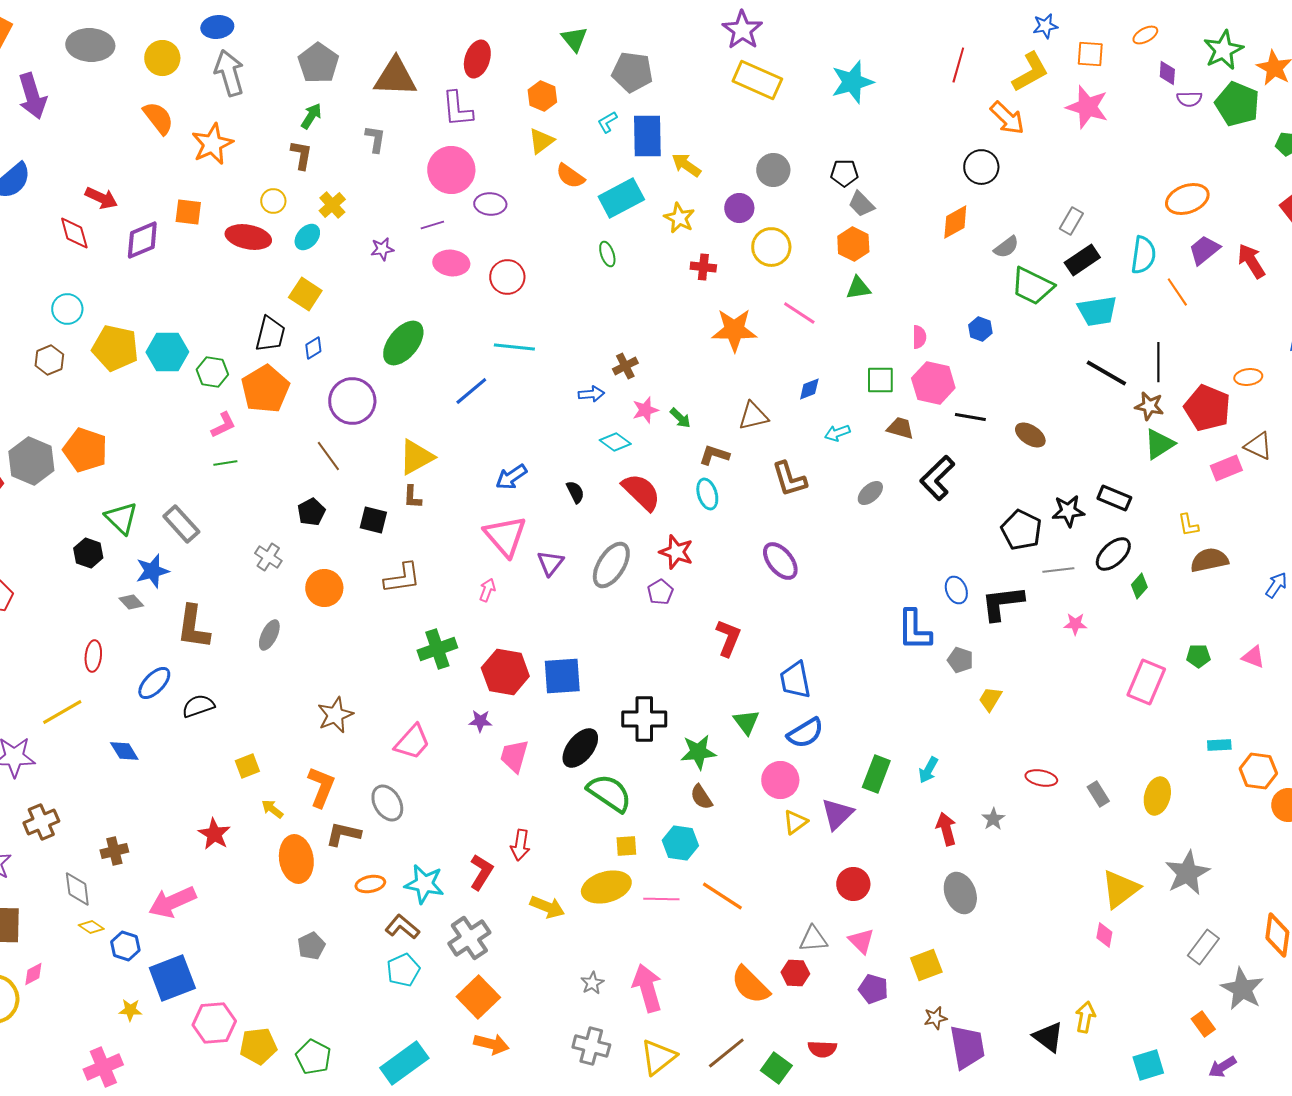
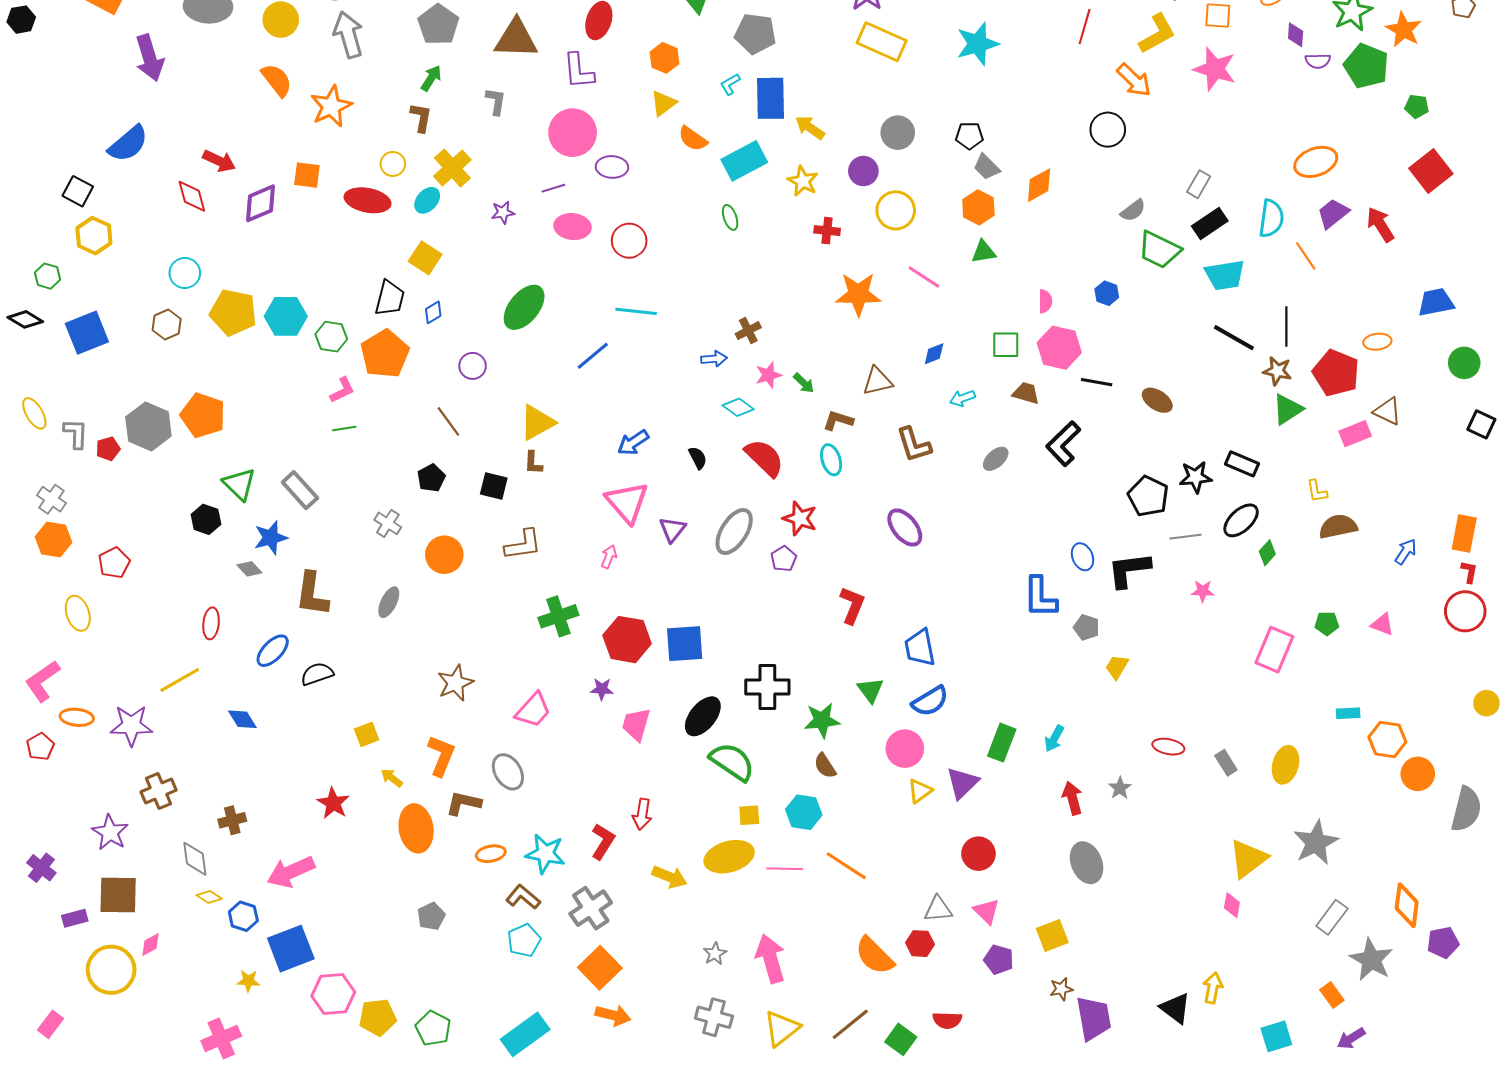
yellow cross: (332, 205) -> (452, 168), size x1.4
orange diamond: (955, 222) -> (1039, 185), moved
purple circle: (352, 401) -> (473, 366), size x0.6

